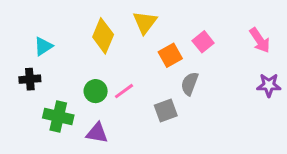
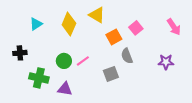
yellow triangle: (145, 22) -> (97, 15), turned -36
cyan triangle: (43, 46) -> (36, 24), moved
gray semicircle: (190, 84) -> (127, 56), turned -42
purple star: (269, 85) -> (166, 62), moved

